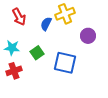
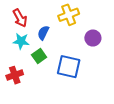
blue semicircle: (46, 24) -> (43, 33), moved
cyan star: (12, 48) -> (21, 41), moved

